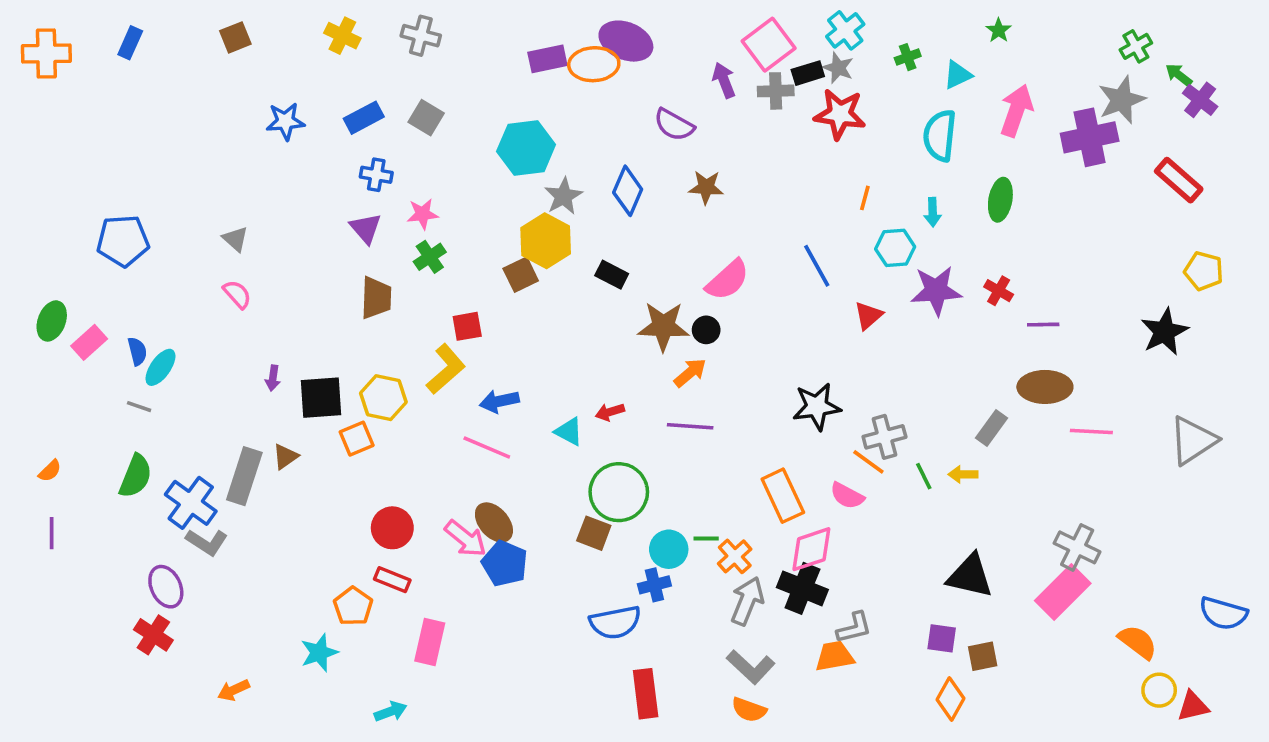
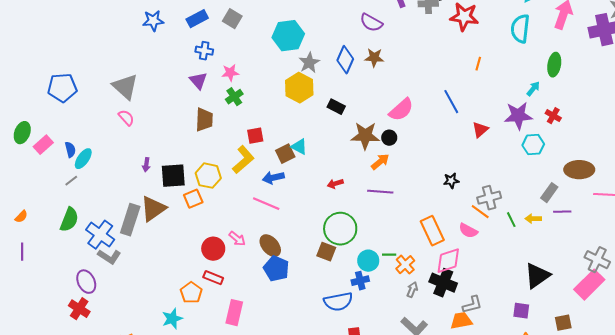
brown star: (706, 187) -> (374, 58), moved
cyan arrow: (933, 212) -> (533, 89), moved, turned -140
gray triangle: (235, 239) -> (125, 87), size x1.8
cyan hexagon: (895, 248) -> (533, 145), moved
brown square: (521, 275) -> (285, 154), moved
purple line: (1043, 325) -> (562, 212), moved
gray line: (139, 407) -> (71, 181), turned -56
black star: (817, 407) -> (451, 181), size x0.6
cyan triangle: (569, 432) -> (299, 147), moved
brown triangle: (285, 457) -> (153, 209), size x1.8
pink arrow: (465, 539) -> (237, 239), moved, size x0.7
black triangle: (970, 576) -> (537, 276), turned -48
gray arrow: (747, 601) -> (412, 290), size x0.6
brown square: (983, 656) -> (563, 323), moved

